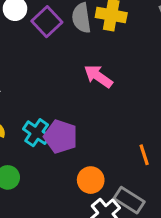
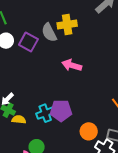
cyan cross: (37, 133) -> (45, 113), turned -36

